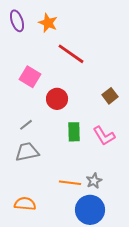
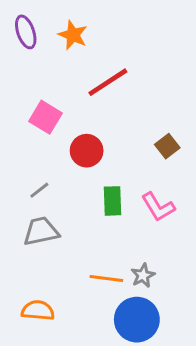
red line: (71, 54) -> (108, 82), turned -68

